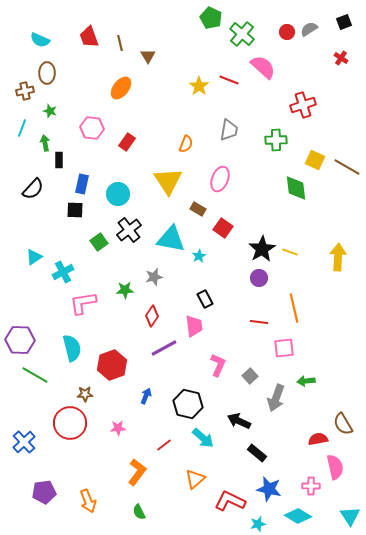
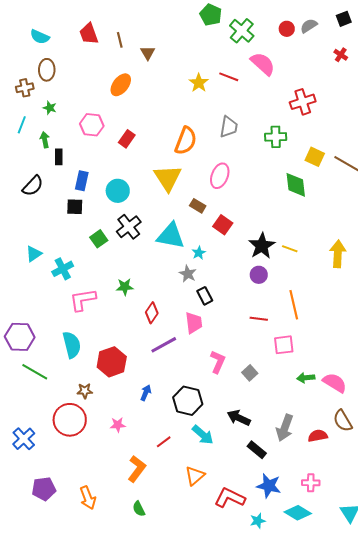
orange semicircle: (186, 144) -> (186, 141), size x1.6
gray star: (154, 277) -> (188, 274), moved, turned -30
gray arrow: (276, 398) -> (285, 428), moved
pink semicircle: (335, 467) -> (335, 383), moved, turned -45

